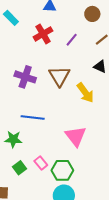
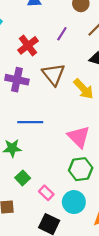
red cross: (43, 34) -> (28, 45), moved
pink rectangle: (41, 163) -> (46, 193), moved
green hexagon: (62, 170) -> (81, 169), moved

